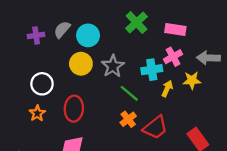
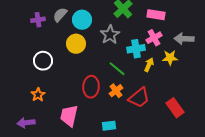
gray star: (113, 66) -> (110, 35), moved
red ellipse: (74, 109) -> (91, 87), moved
orange star: (37, 113) -> (38, 95), moved

